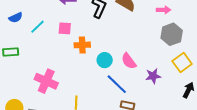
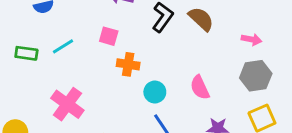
cyan line: (38, 27) -> (63, 46), moved
pink semicircle: (129, 61) -> (200, 87), moved

